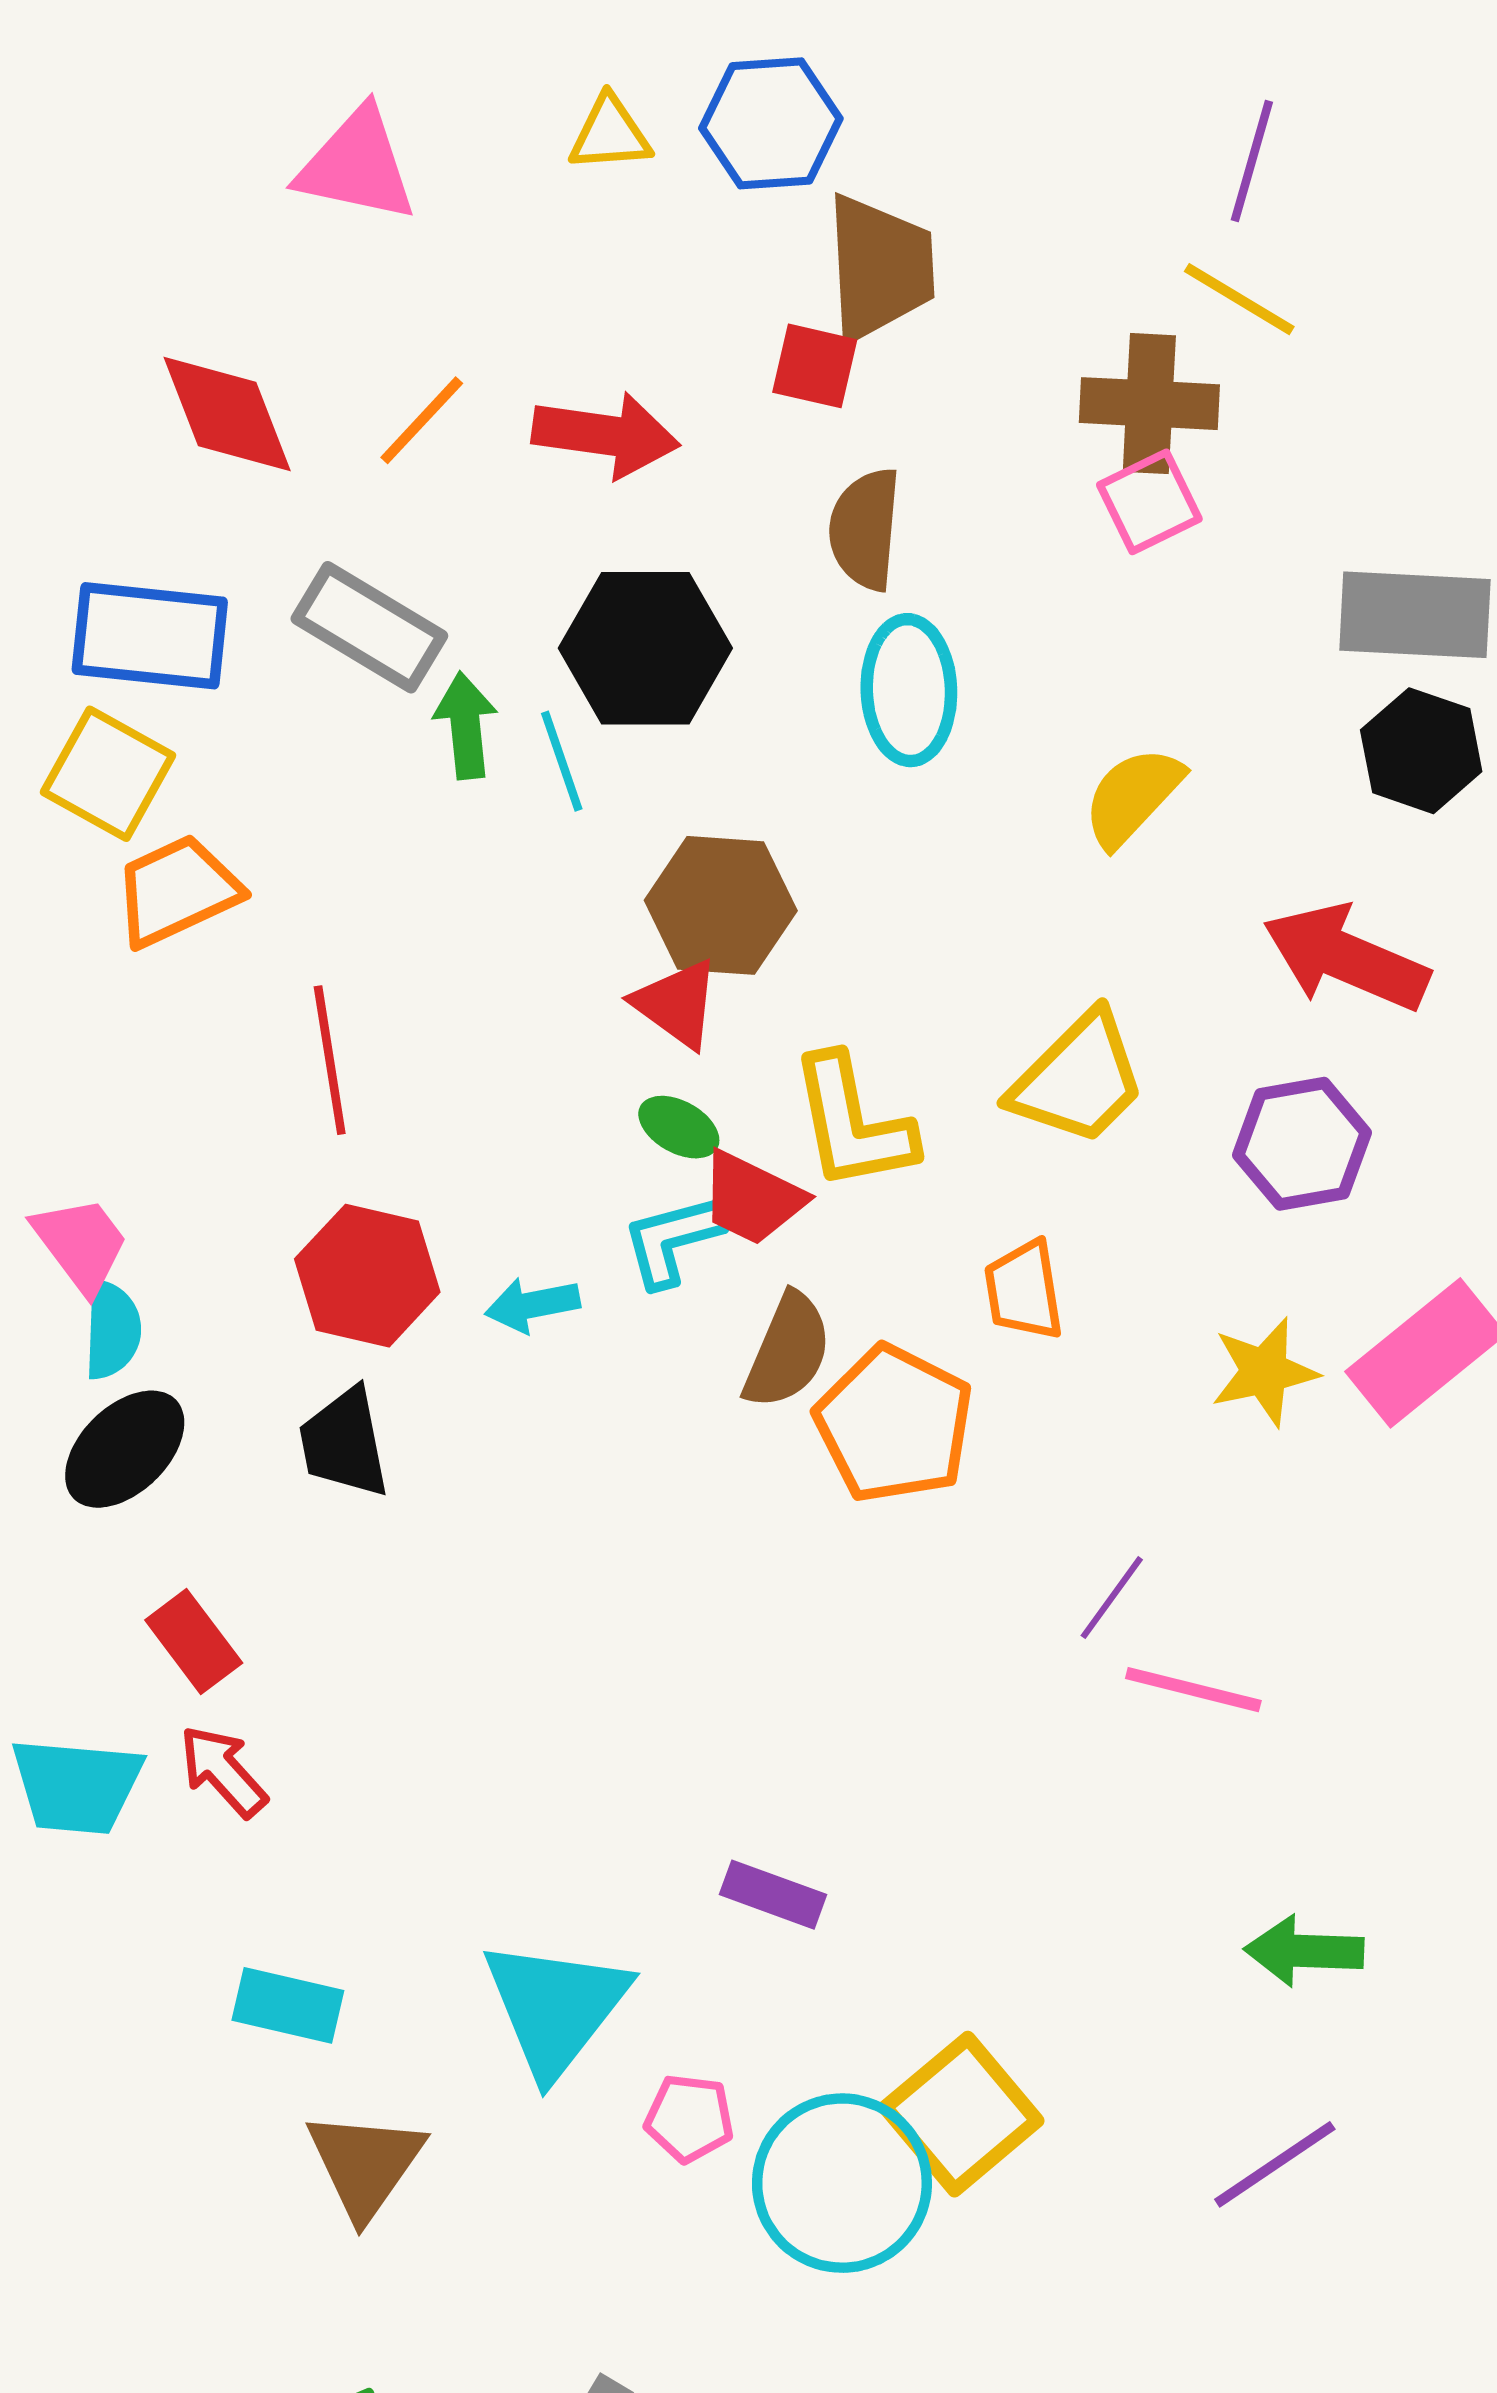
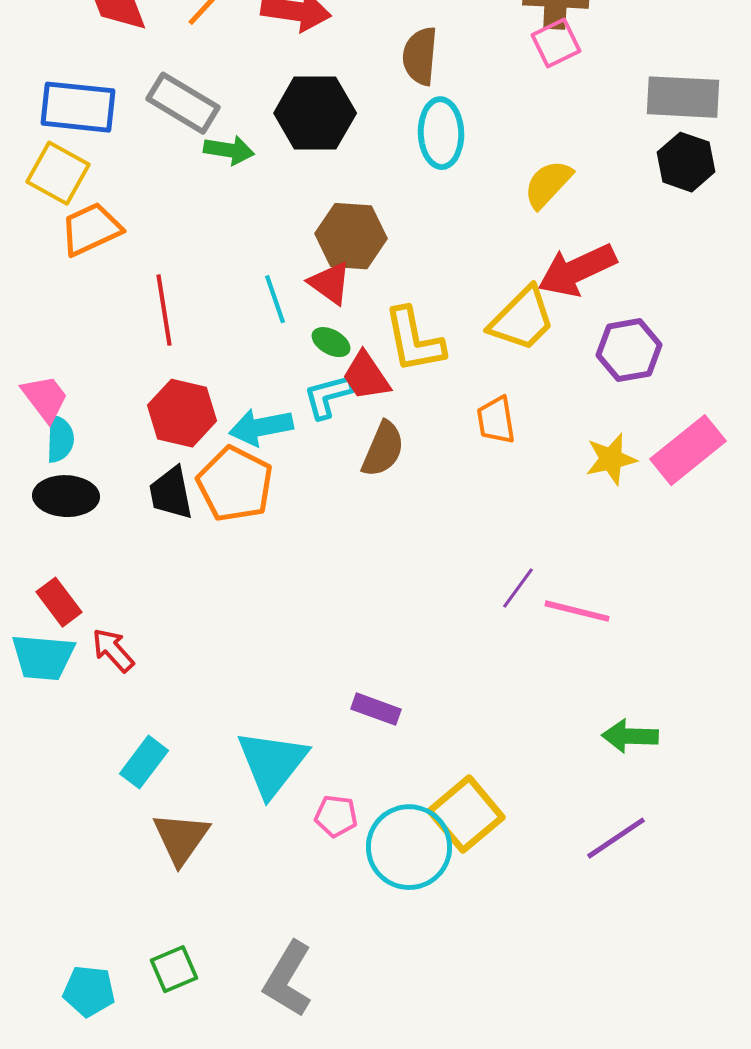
green arrow: (466, 726) -> (229, 150), turned 105
cyan line: (562, 761) -> (275, 299), moved
red arrow: (1346, 958) -> (577, 270), moved, turned -48
red trapezoid: (752, 1198) -> (366, 376), turned 30
cyan arrow: (532, 1305) -> (261, 427), size x1.4
orange pentagon: (894, 1424) -> (235, 484), moved
black ellipse: (125, 1449) -> (66, 496), turned 46
purple line: (1112, 1598) -> (518, 588), moved
red rectangle: (194, 1642) -> (59, 602), moved
cyan rectangle: (288, 2005) -> (144, 762), turned -66

